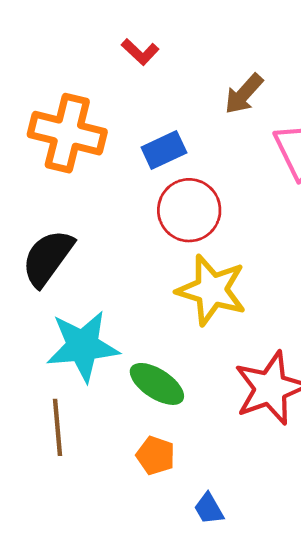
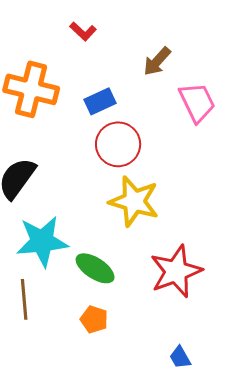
blue trapezoid: (209, 509) -> (180, 357), moved

